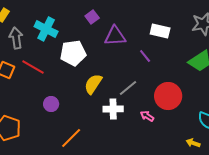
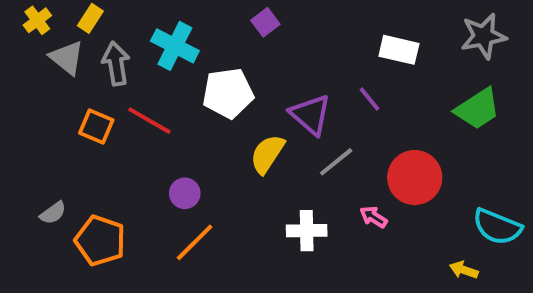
purple triangle: (115, 36) -> (311, 115), moved, turned 45
white cross: (113, 109) -> (307, 231), moved
orange line: (71, 138) -> (195, 242), moved

